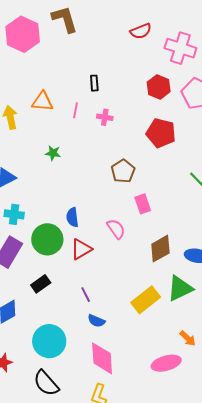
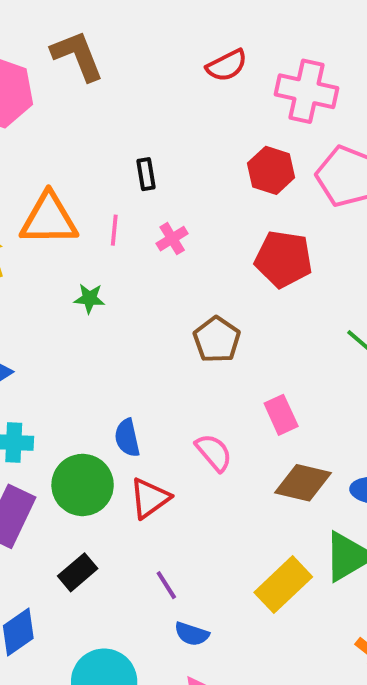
orange triangle: (42, 102) -> (49, 219), size x1.4
pink cross: (105, 117) -> (172, 239), turned -35
green star: (53, 153) -> (89, 298), moved
pink rectangle: (143, 204) -> (281, 415), moved
brown diamond: (160, 249) -> (303, 483), turned 48

